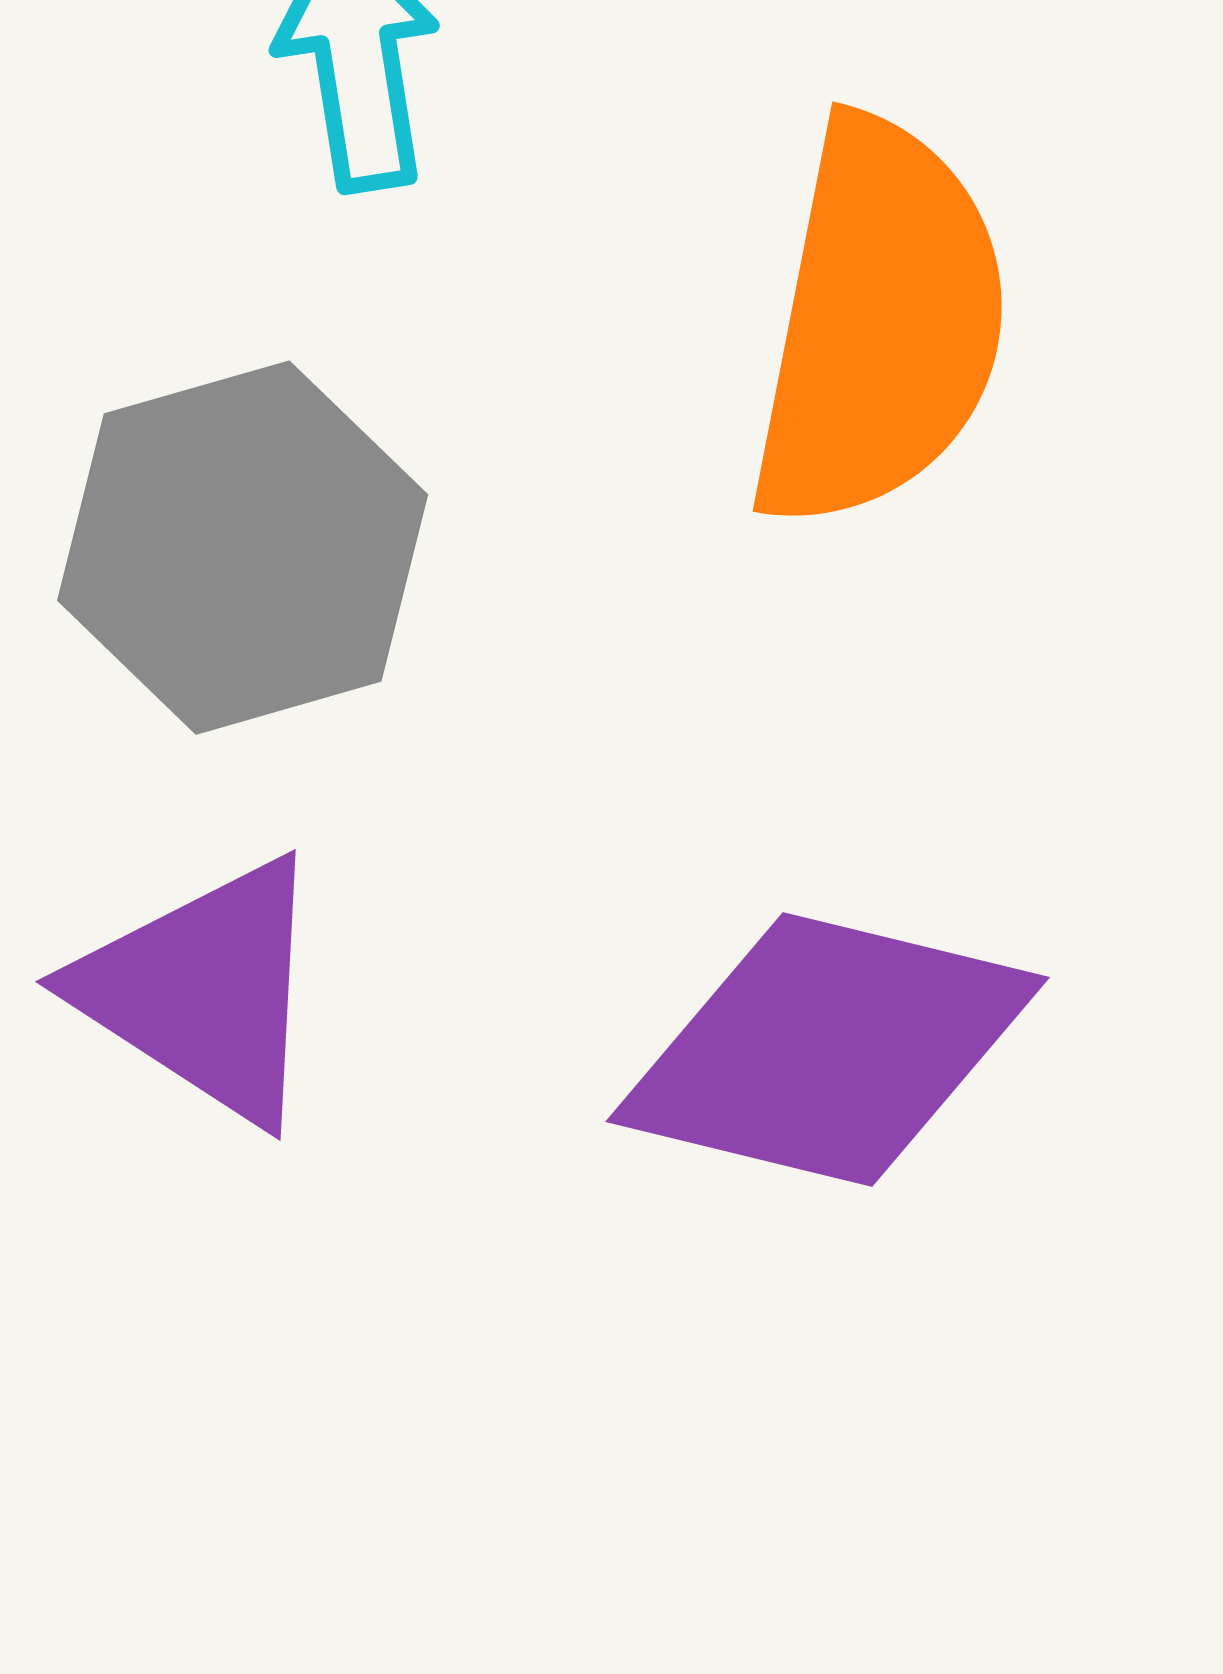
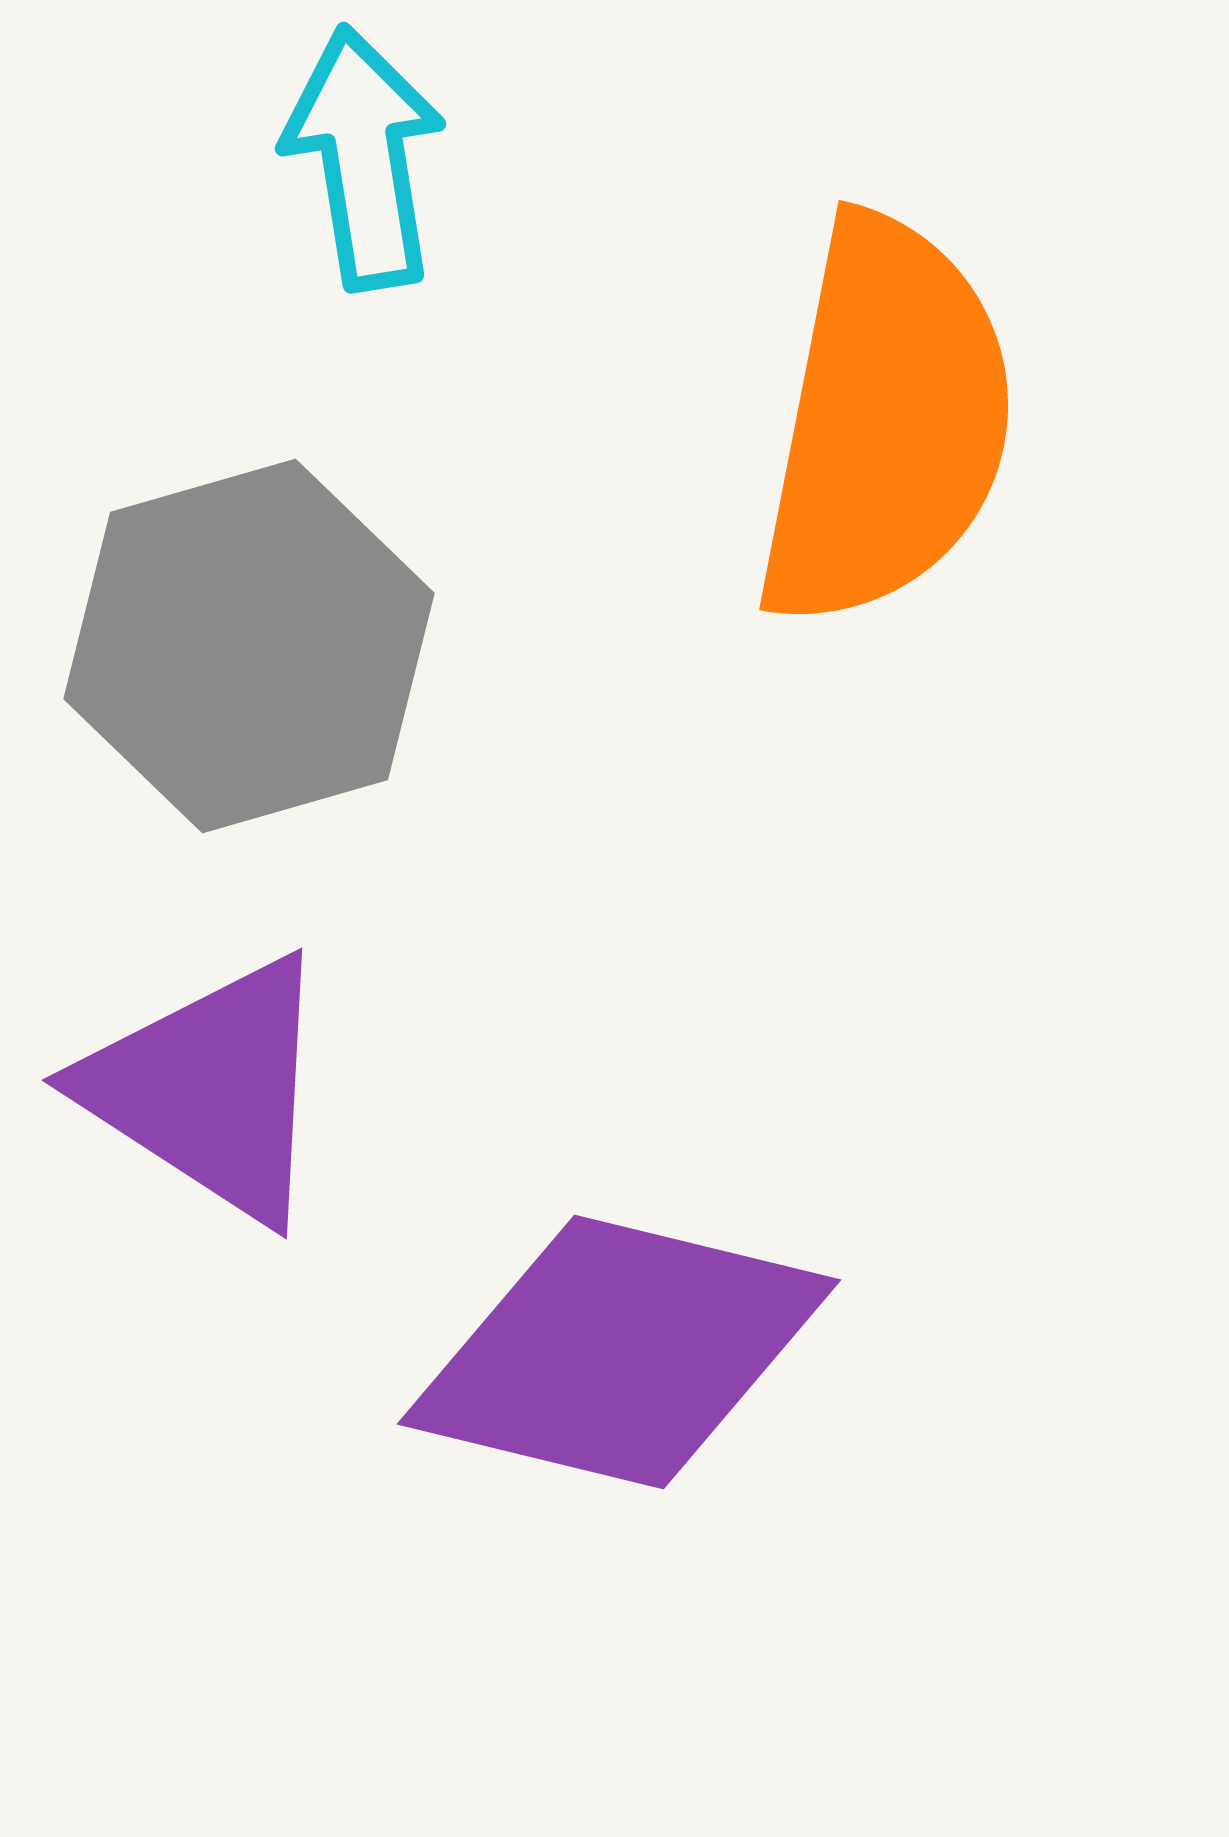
purple diamond: (828, 1050) -> (619, 1352), moved

